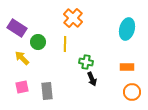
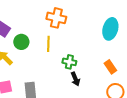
orange cross: (73, 18) -> (56, 18), turned -30
orange rectangle: (127, 67) -> (110, 67), turned 56

